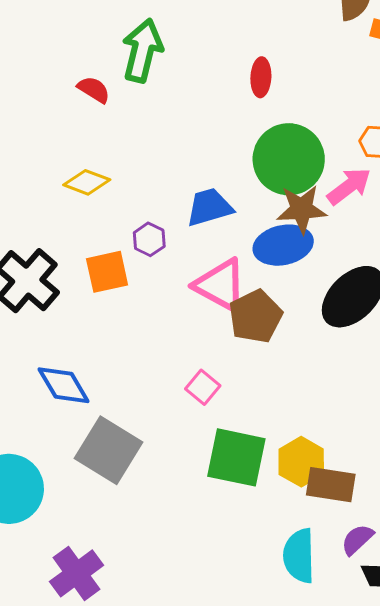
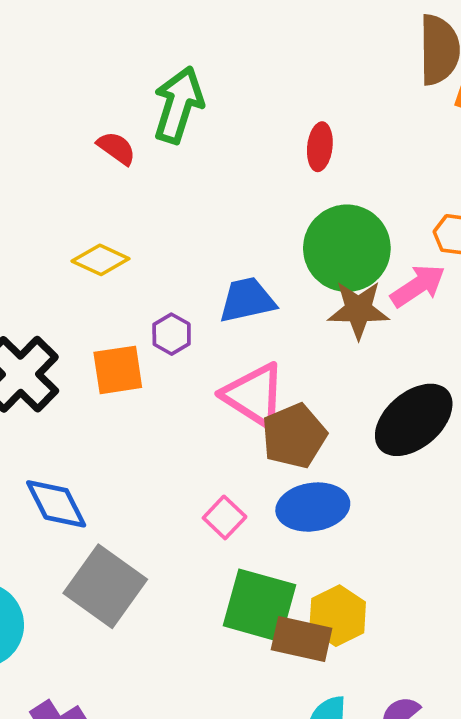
blue ellipse: (283, 245) -> (313, 507), moved
brown rectangle: (331, 485) -> (302, 639), moved

